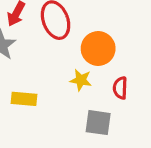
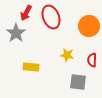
orange circle: (98, 48) -> (89, 26), moved

